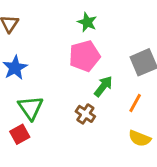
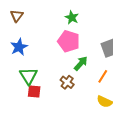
pink pentagon: (85, 56) -> (69, 41), turned 30
red square: (20, 134) -> (34, 91), moved, turned 32

